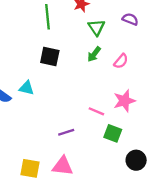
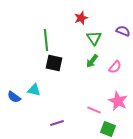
green line: (48, 17) -> (46, 40), moved
pink star: (124, 101) -> (118, 101), turned -30
purple line: (66, 132) -> (57, 123), moved

